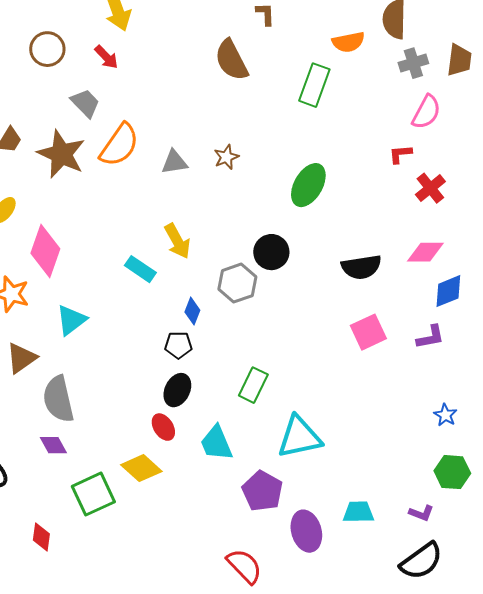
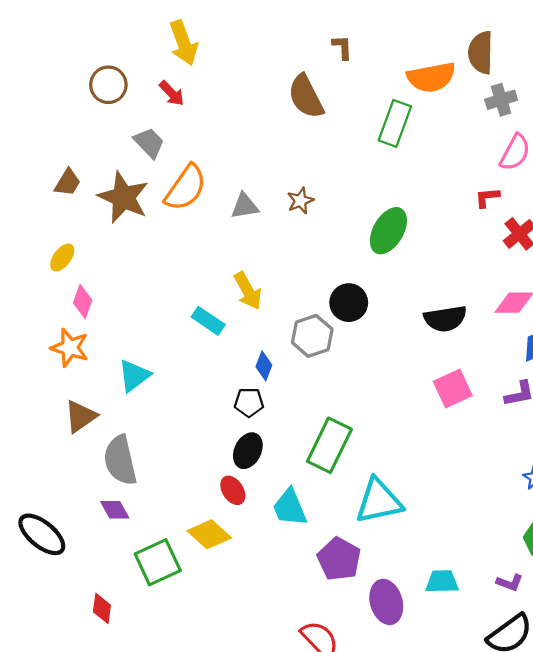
orange semicircle: (348, 42) -> (431, 77), size x1.4
pink diamond: (45, 251) -> (83, 302), moved, size x0.6
green rectangle: (253, 385) -> (329, 445), size x1.4

